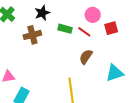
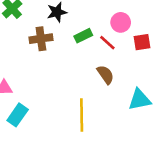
green rectangle: (65, 29) -> (83, 36), turned -48
brown semicircle: (86, 57) -> (105, 75), turned 105

